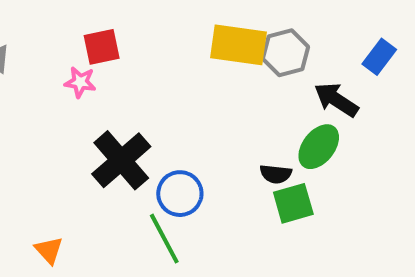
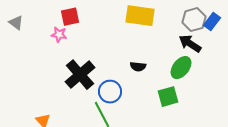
gray hexagon: (285, 53) -> (194, 20), moved
black semicircle: (276, 174) -> (138, 67), moved

